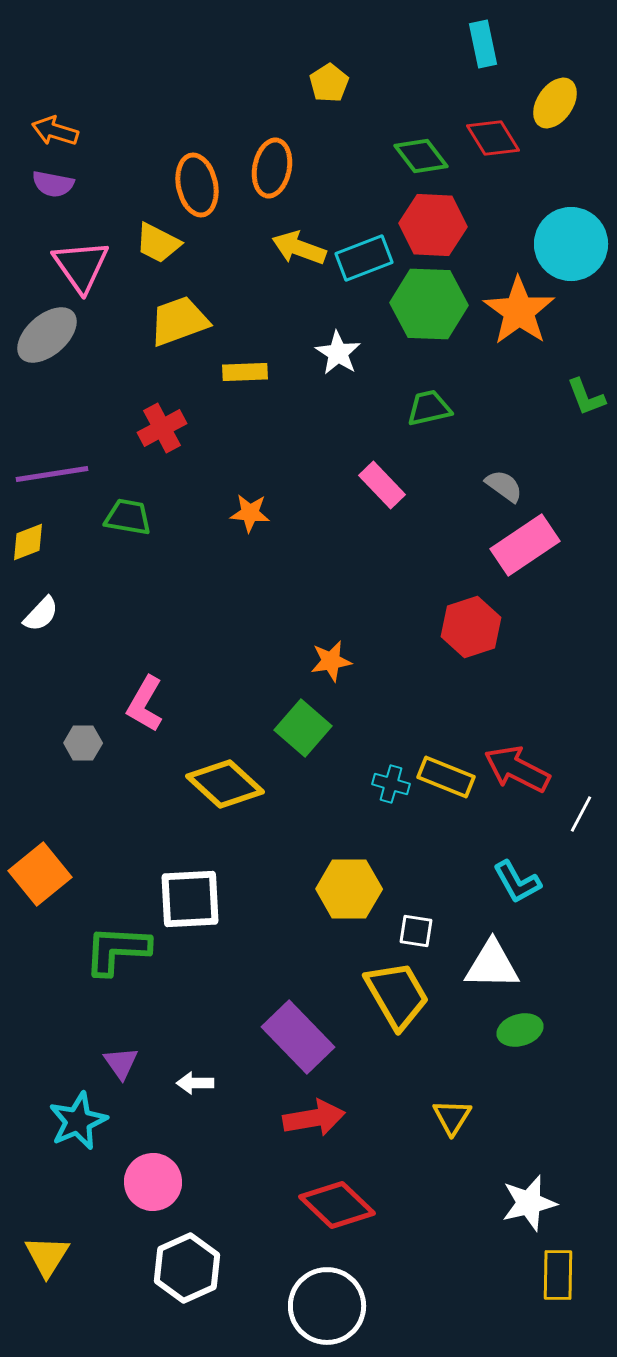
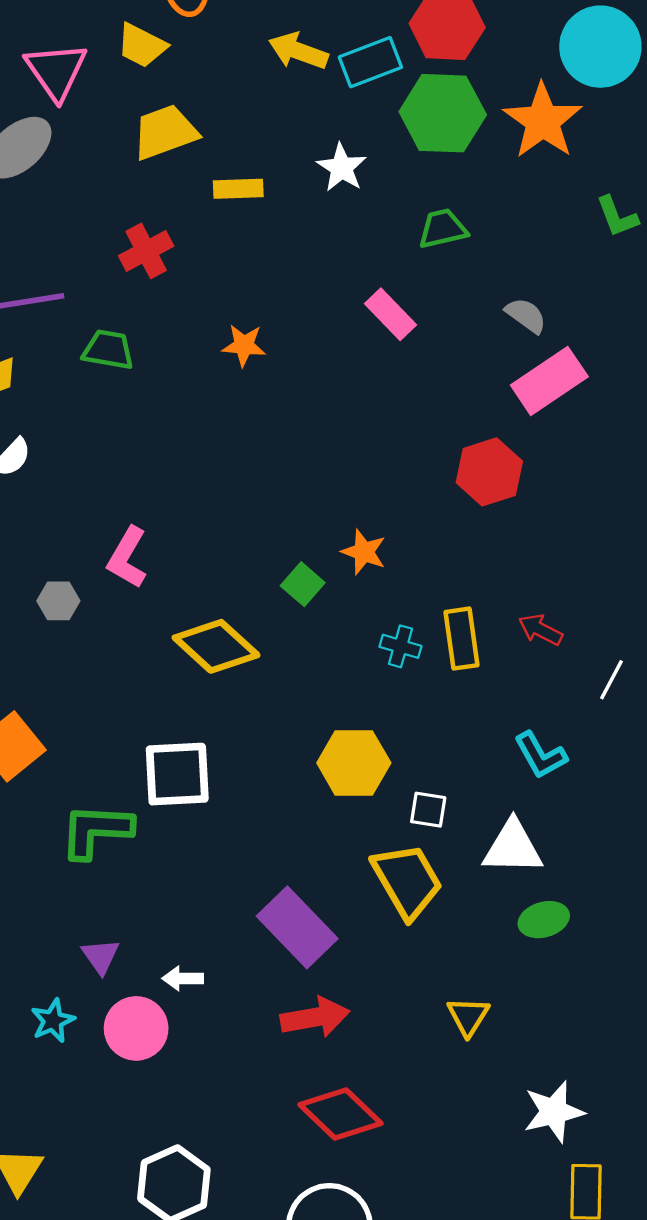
orange star: (331, 661) -> (364, 552), moved, turned 30
green square: (303, 728) -> (303, 584), size x0.7
red arrow: (517, 769) -> (540, 630), size x0.6
yellow rectangle: (446, 777) -> (462, 639), turned 60
cyan star: (78, 1121) -> (53, 1021), size x0.7
pink circle: (153, 1182) -> (136, 1028), moved

